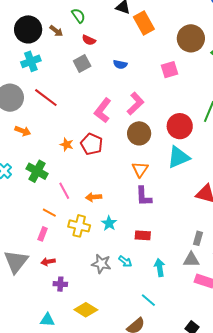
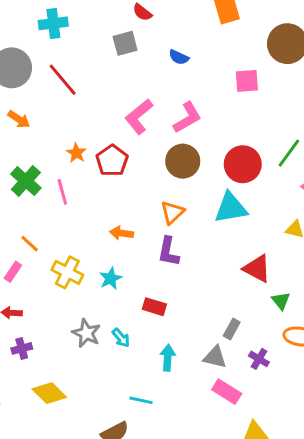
pink line: (64, 191) -> (62, 192), moved
orange arrow: (94, 197) -> (121, 233), moved
purple cross: (60, 284) -> (22, 348), turned -32
cyan line: (148, 300) -> (141, 400), turned -42

